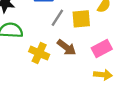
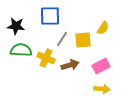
brown arrow: (66, 47) -> (70, 65), turned -54
yellow cross: (39, 53) -> (46, 58), moved

